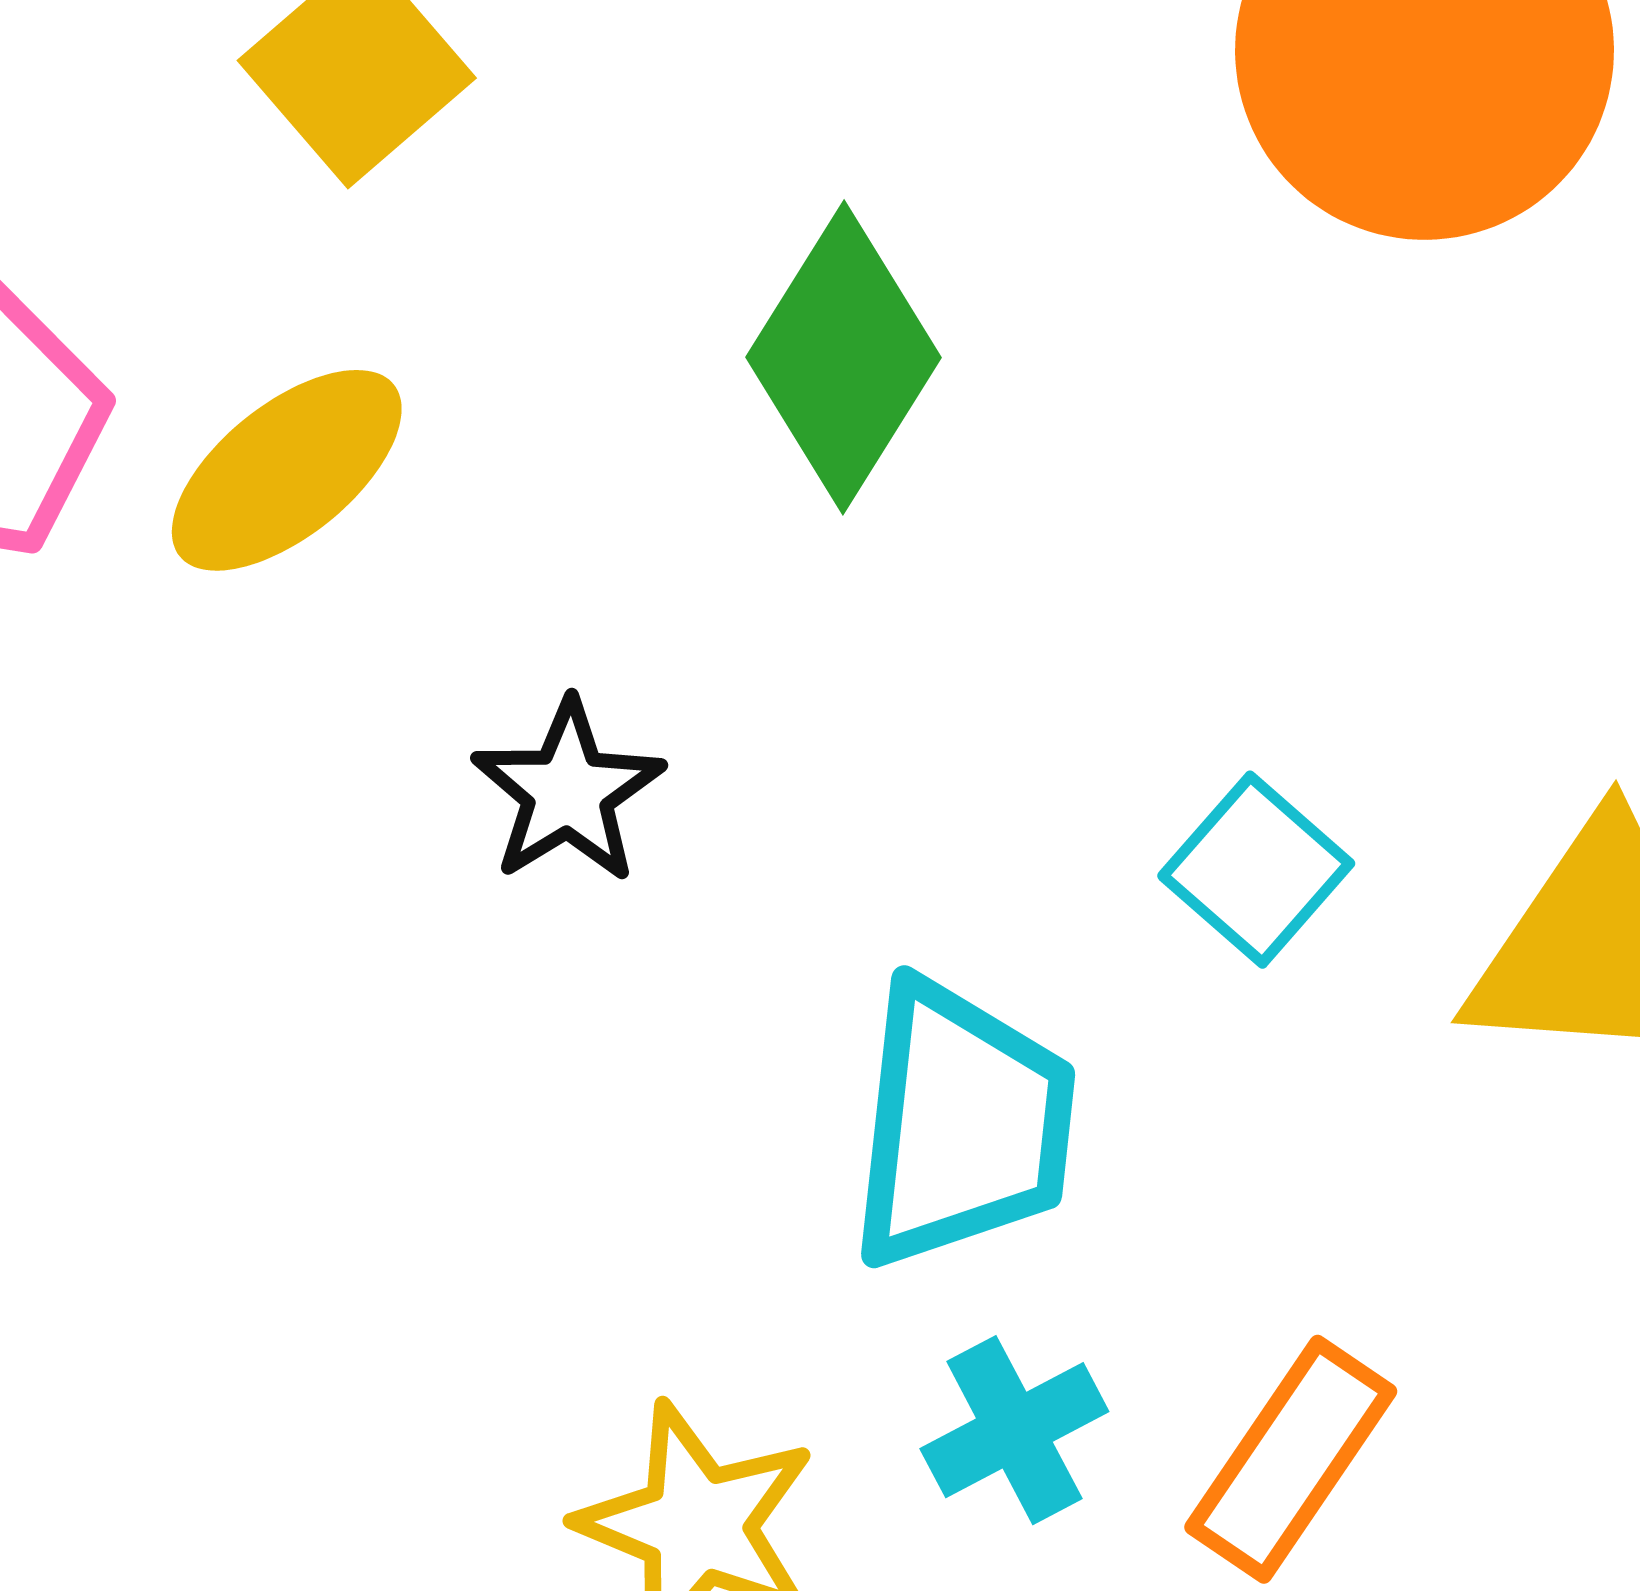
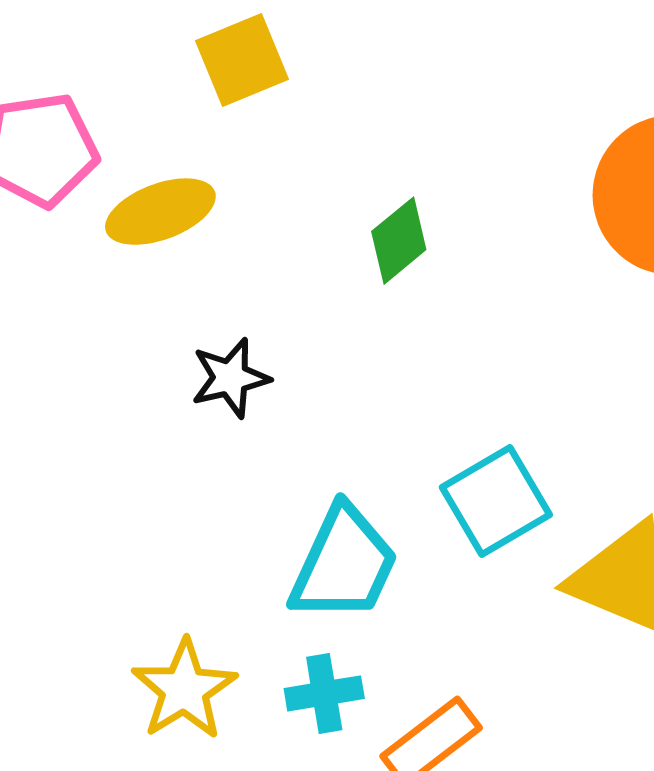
green diamond: (844, 357) -> (399, 241), size x0.7
cyan square: (1256, 870) -> (496, 501), size x1.4

